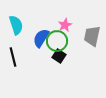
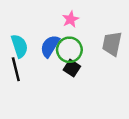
cyan semicircle: (16, 25) -> (19, 46), moved
pink star: (65, 25) -> (71, 19), moved

